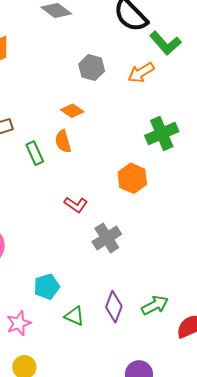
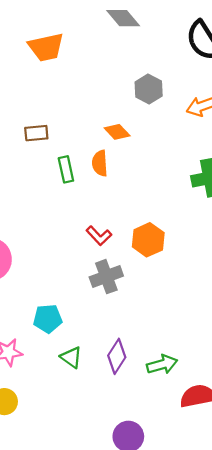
orange hexagon: (132, 178) -> (148, 240), moved
gray cross: (107, 238) -> (106, 277), moved

